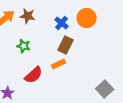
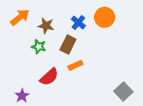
brown star: (28, 16) -> (46, 26), moved
brown rectangle: (66, 45) -> (68, 44), moved

